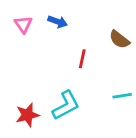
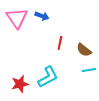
pink triangle: (23, 24) -> (17, 18), size x1.6
brown semicircle: (119, 40) -> (84, 50), moved

